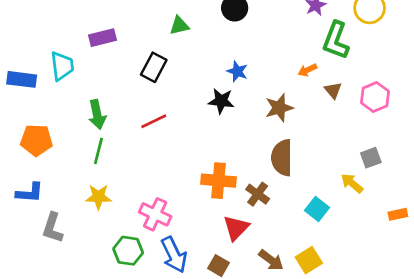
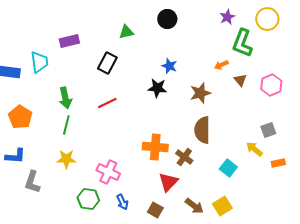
orange pentagon: (36, 140) -> (20, 117), turned 30
orange rectangle: (398, 214) -> (278, 163), moved
blue arrow: (174, 255) -> (122, 202), size x0.6

